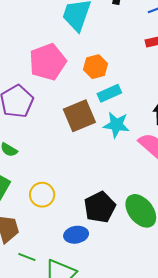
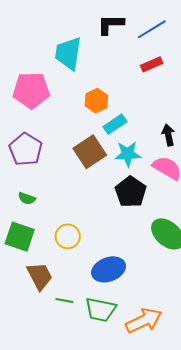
pink pentagon: (48, 62) -> (31, 90), moved, turned 30
black pentagon: (100, 207) -> (131, 192), moved
blue ellipse: (76, 235) -> (109, 269), size x1.4

